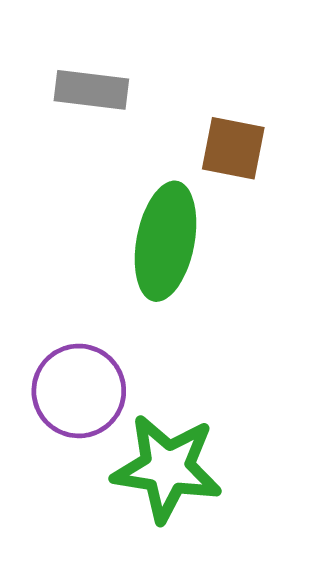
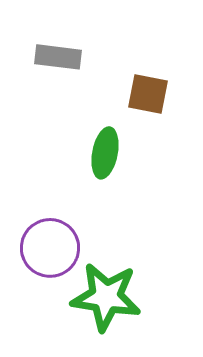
green ellipse: (166, 241) -> (105, 153), size x0.7

